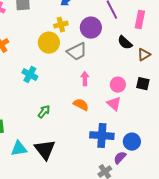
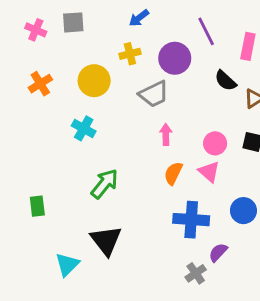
yellow circle: (49, 43) -> (94, 81), moved
orange semicircle: (81, 105) -> (173, 173), moved, turned -91
green arrow: (44, 112) -> (105, 184), size x1.5
blue circle: (132, 142) -> (243, 211), moved
cyan triangle: (19, 149) -> (67, 264), moved, turned -36

